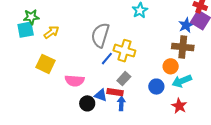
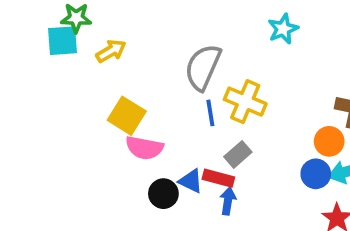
blue line: (107, 59) -> (210, 113), turned -56
yellow square: (46, 64) -> (127, 116), moved
blue circle: (156, 87) -> (316, 174), moved

